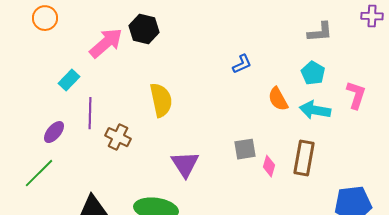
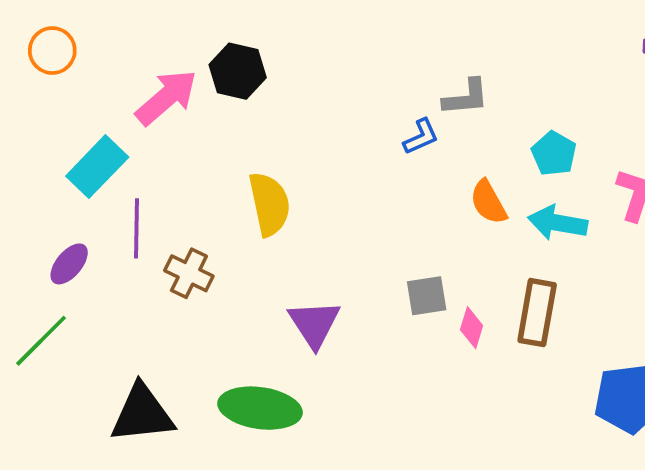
gray L-shape: (320, 32) -> (466, 97), moved
cyan rectangle: (69, 80) -> (97, 167), size x1.5

